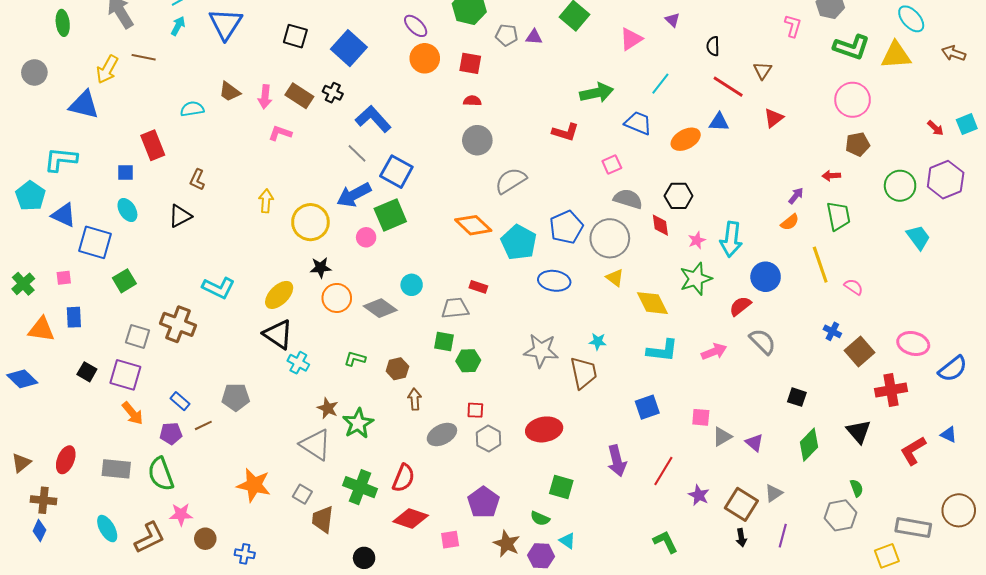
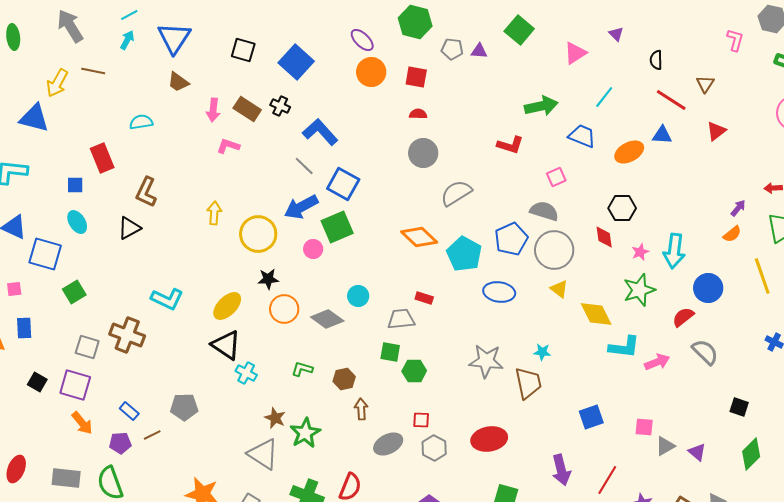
brown trapezoid: (230, 92) -> (178, 82), moved
brown L-shape: (197, 180) -> (146, 192), size x1.4
gray semicircle: (628, 199) -> (544, 211), moved
cyan L-shape: (662, 351) -> (624, 347), moved

